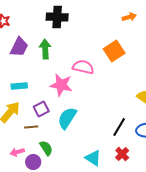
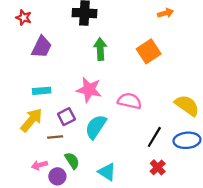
green arrow: (45, 49) -> (100, 49), moved
pink semicircle: (83, 67) -> (130, 101), moved
cyan triangle: (93, 158) -> (107, 172), moved

